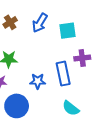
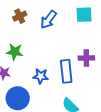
cyan square: (67, 31) -> (84, 15), moved

